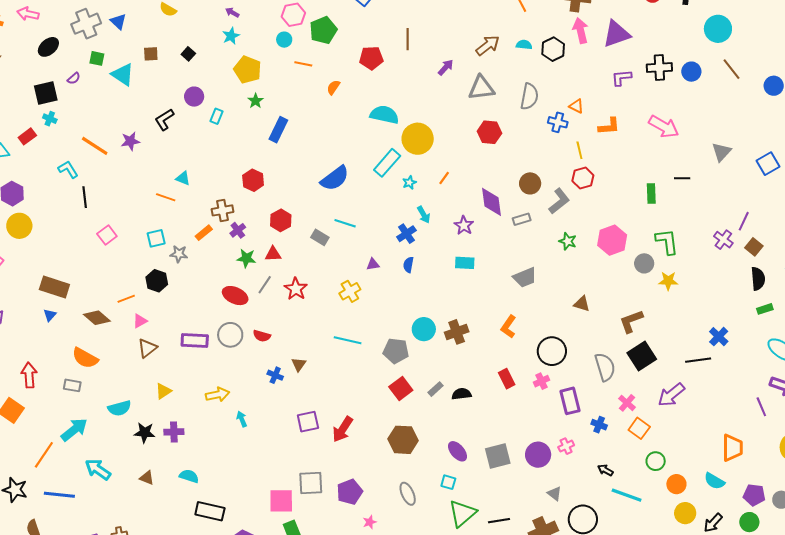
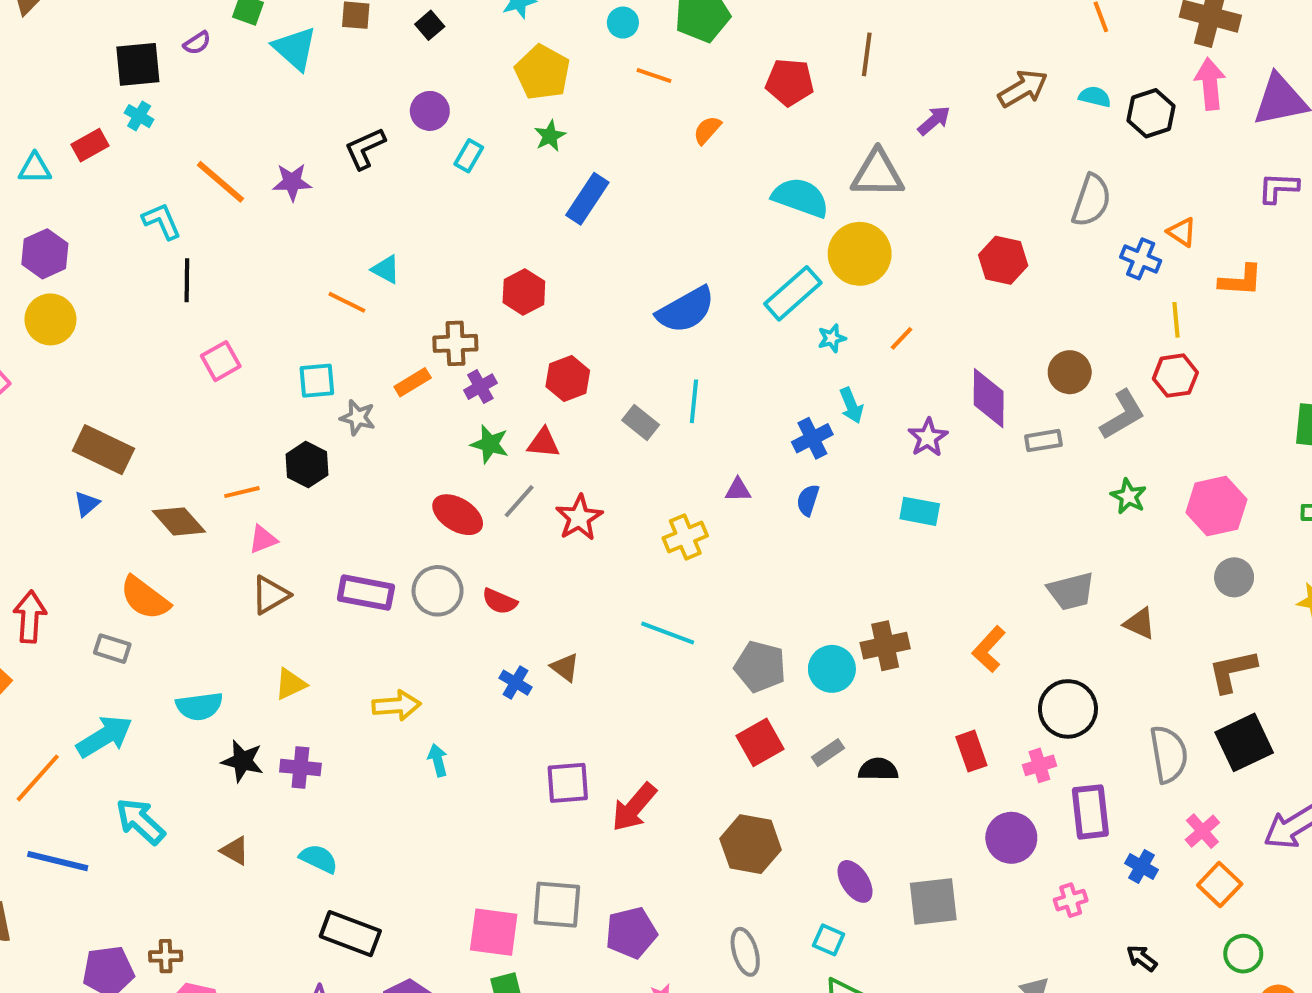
gray triangle: (481, 88) -> (878, 174), moved
cyan line: (345, 223) -> (694, 401), turned 70
gray circle: (644, 263) -> (1234, 577), moved
gray trapezoid: (525, 277) -> (1071, 591), moved
cyan circle: (424, 329) -> (832, 669), moved
brown triangle: (299, 364) -> (565, 667), turned -35
purple circle: (538, 455) -> (1011, 838), moved

